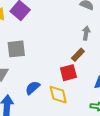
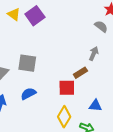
gray square: (16, 49) -> (27, 63), moved
yellow diamond: (58, 95) -> (64, 117), moved, turned 30

